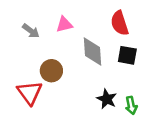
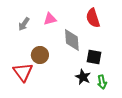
gray arrow: (31, 31) -> (24, 24), turned 88
black square: (127, 55) -> (94, 57), moved

